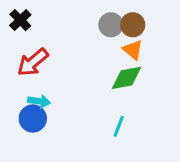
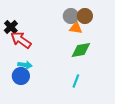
black cross: (20, 20) -> (11, 27), moved
orange triangle: (133, 50) -> (76, 28), moved, turned -32
red arrow: (33, 62) -> (21, 40), turned 75

